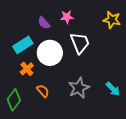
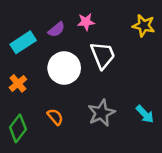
purple semicircle: (44, 23) -> (56, 30), turned -88
cyan rectangle: (23, 45) -> (23, 42), moved
orange cross: (27, 69) -> (18, 83), moved

